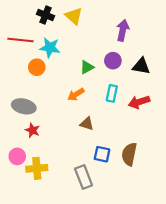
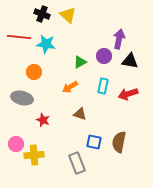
purple arrow: (123, 30) -> (119, 39), moved
orange circle: (37, 67) -> (34, 72), moved
red star: (32, 130) -> (43, 120), moved

